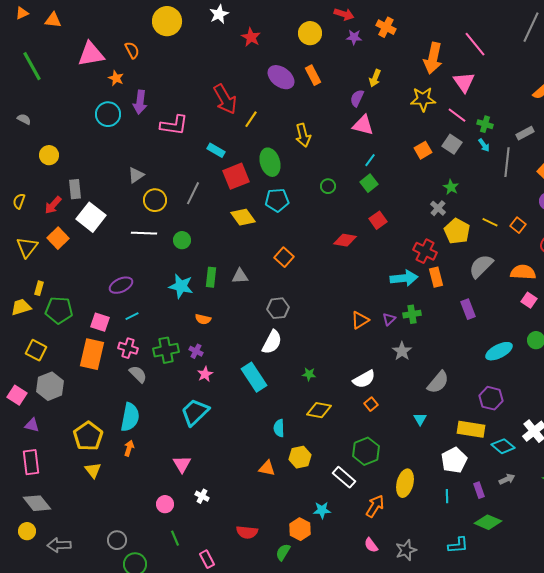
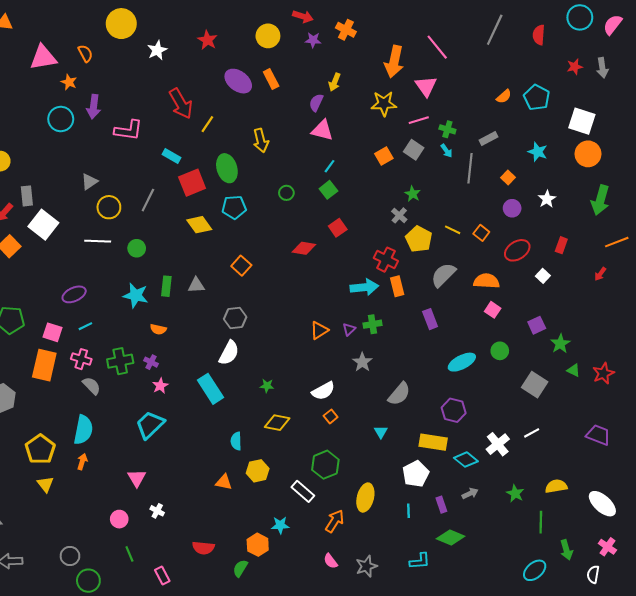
white star: (219, 14) -> (157, 50), moved
pink line: (457, 115) -> (419, 120), turned -54

